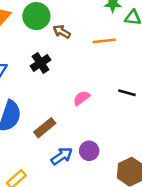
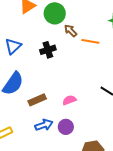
orange line: (104, 41) -> (90, 41), moved
pink semicircle: (82, 98) -> (69, 100), moved

